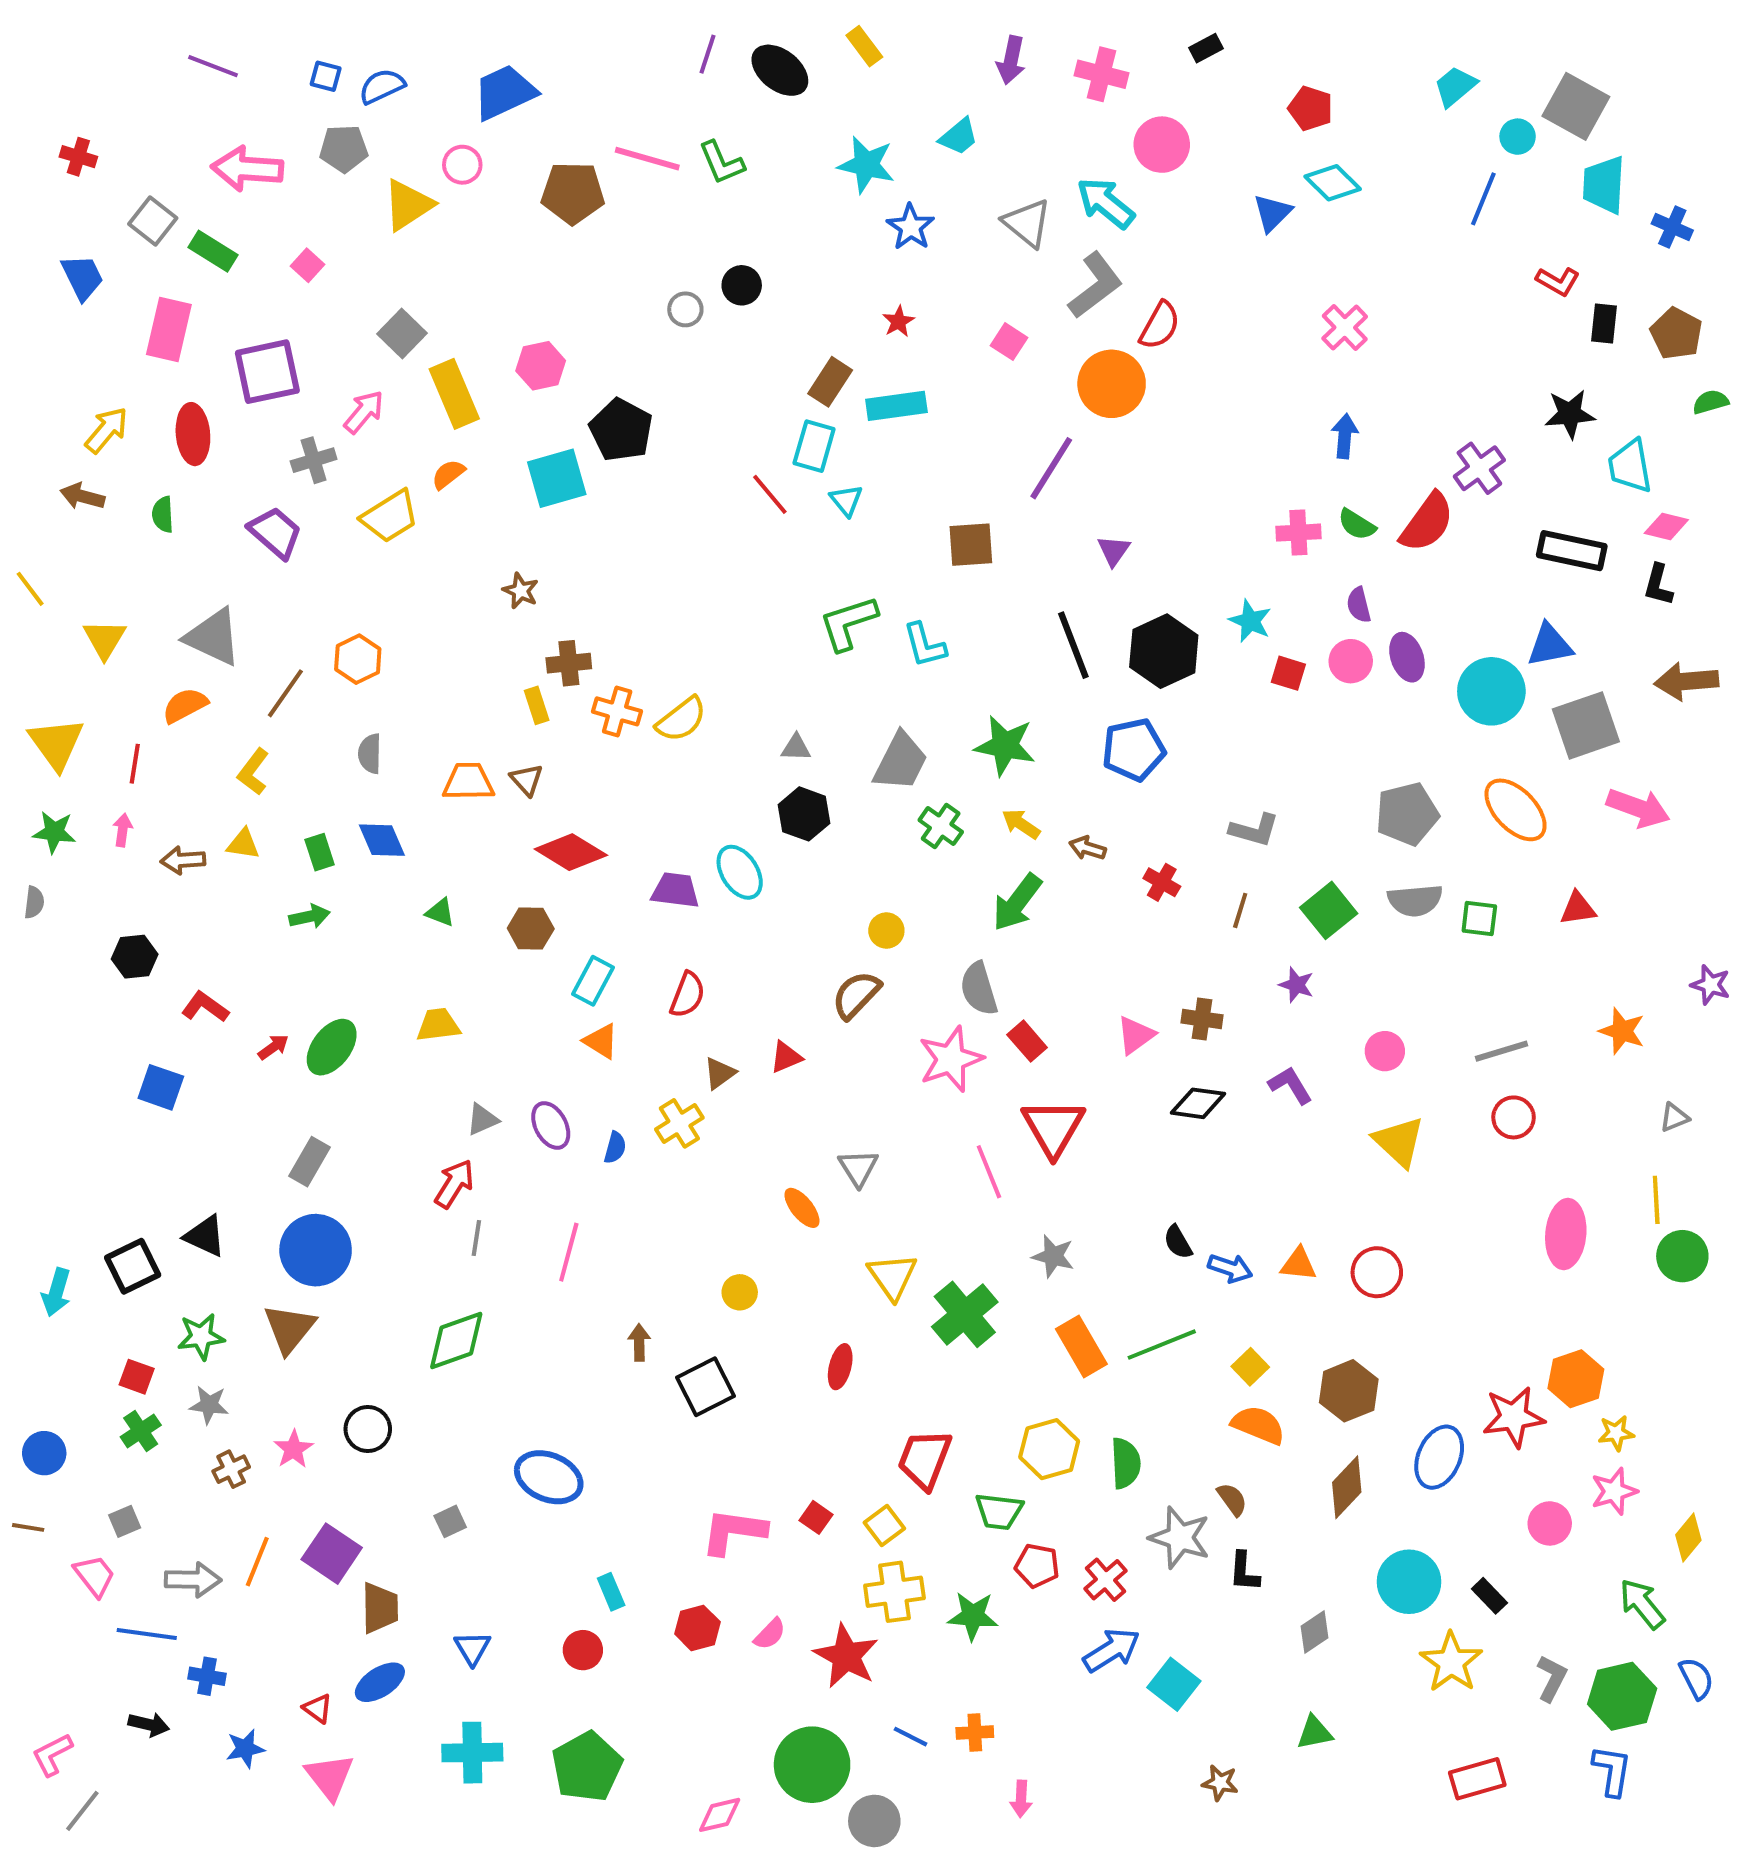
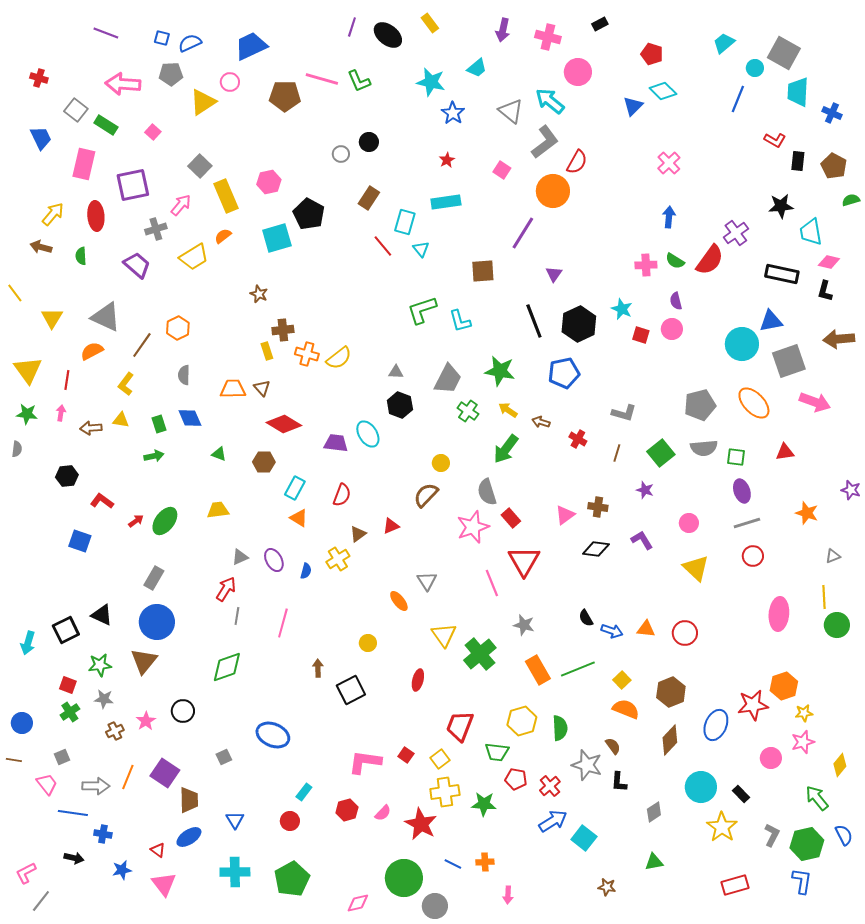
brown rectangle: (830, 382) -> (369, 198), moved
purple ellipse: (1407, 657) -> (742, 491), moved
cyan rectangle: (611, 1592) -> (304, 792), turned 60

